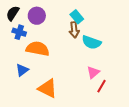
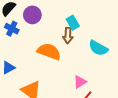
cyan semicircle: (91, 42) -> (98, 48), moved
orange semicircle: (38, 49) -> (49, 52), moved

